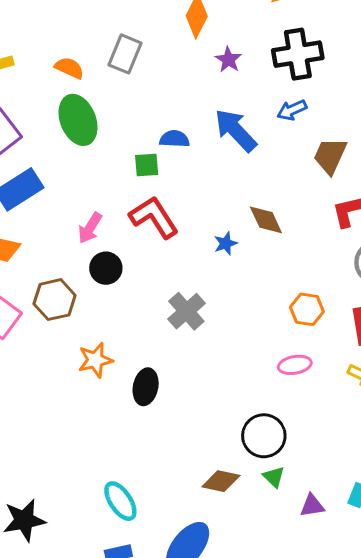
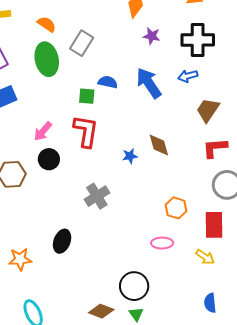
gray rectangle: (125, 54) -> (82, 43), moved
purple star: (228, 60) -> (152, 36), turned -30
red L-shape: (154, 217) -> (86, 131), turned 32
orange star: (95, 360) -> (20, 259), moved

